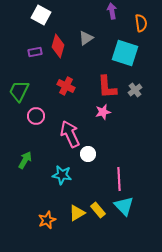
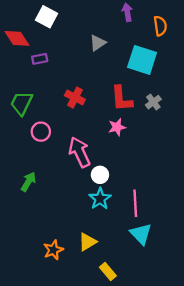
red diamond: (58, 46) -> (17, 38), moved, turned -50
cyan star: (62, 175) -> (100, 199), moved, turned 30
yellow rectangle: (98, 210) -> (108, 271), moved

